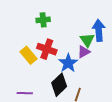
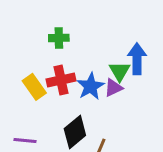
red cross: (47, 49) -> (61, 80), turned -36
blue star: (68, 63) -> (90, 86), moved

